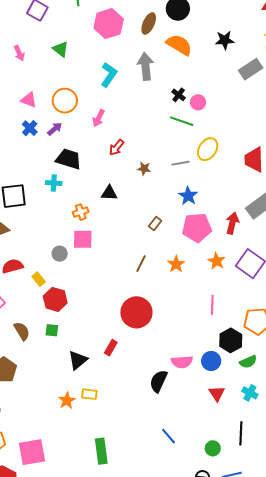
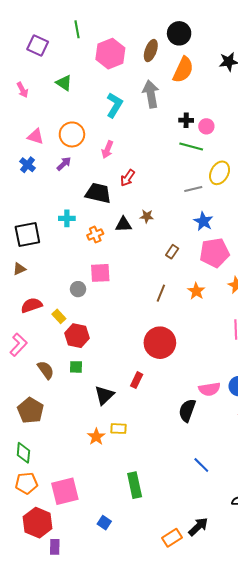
orange semicircle: (179, 45) -> (183, 70), turned 88
black cross: (179, 95) -> (186, 120), turned -32
blue cross: (30, 128) -> (27, 165), moved
black trapezoid: (69, 159) -> (98, 193), moved
brown star: (144, 169) -> (147, 216), moved
orange cross: (81, 212) -> (95, 235), moved

